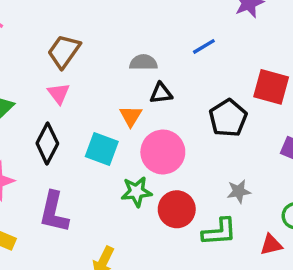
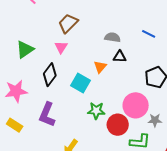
blue line: (204, 46) -> (149, 34), turned 48
pink circle: (163, 152) -> (136, 105), moved

